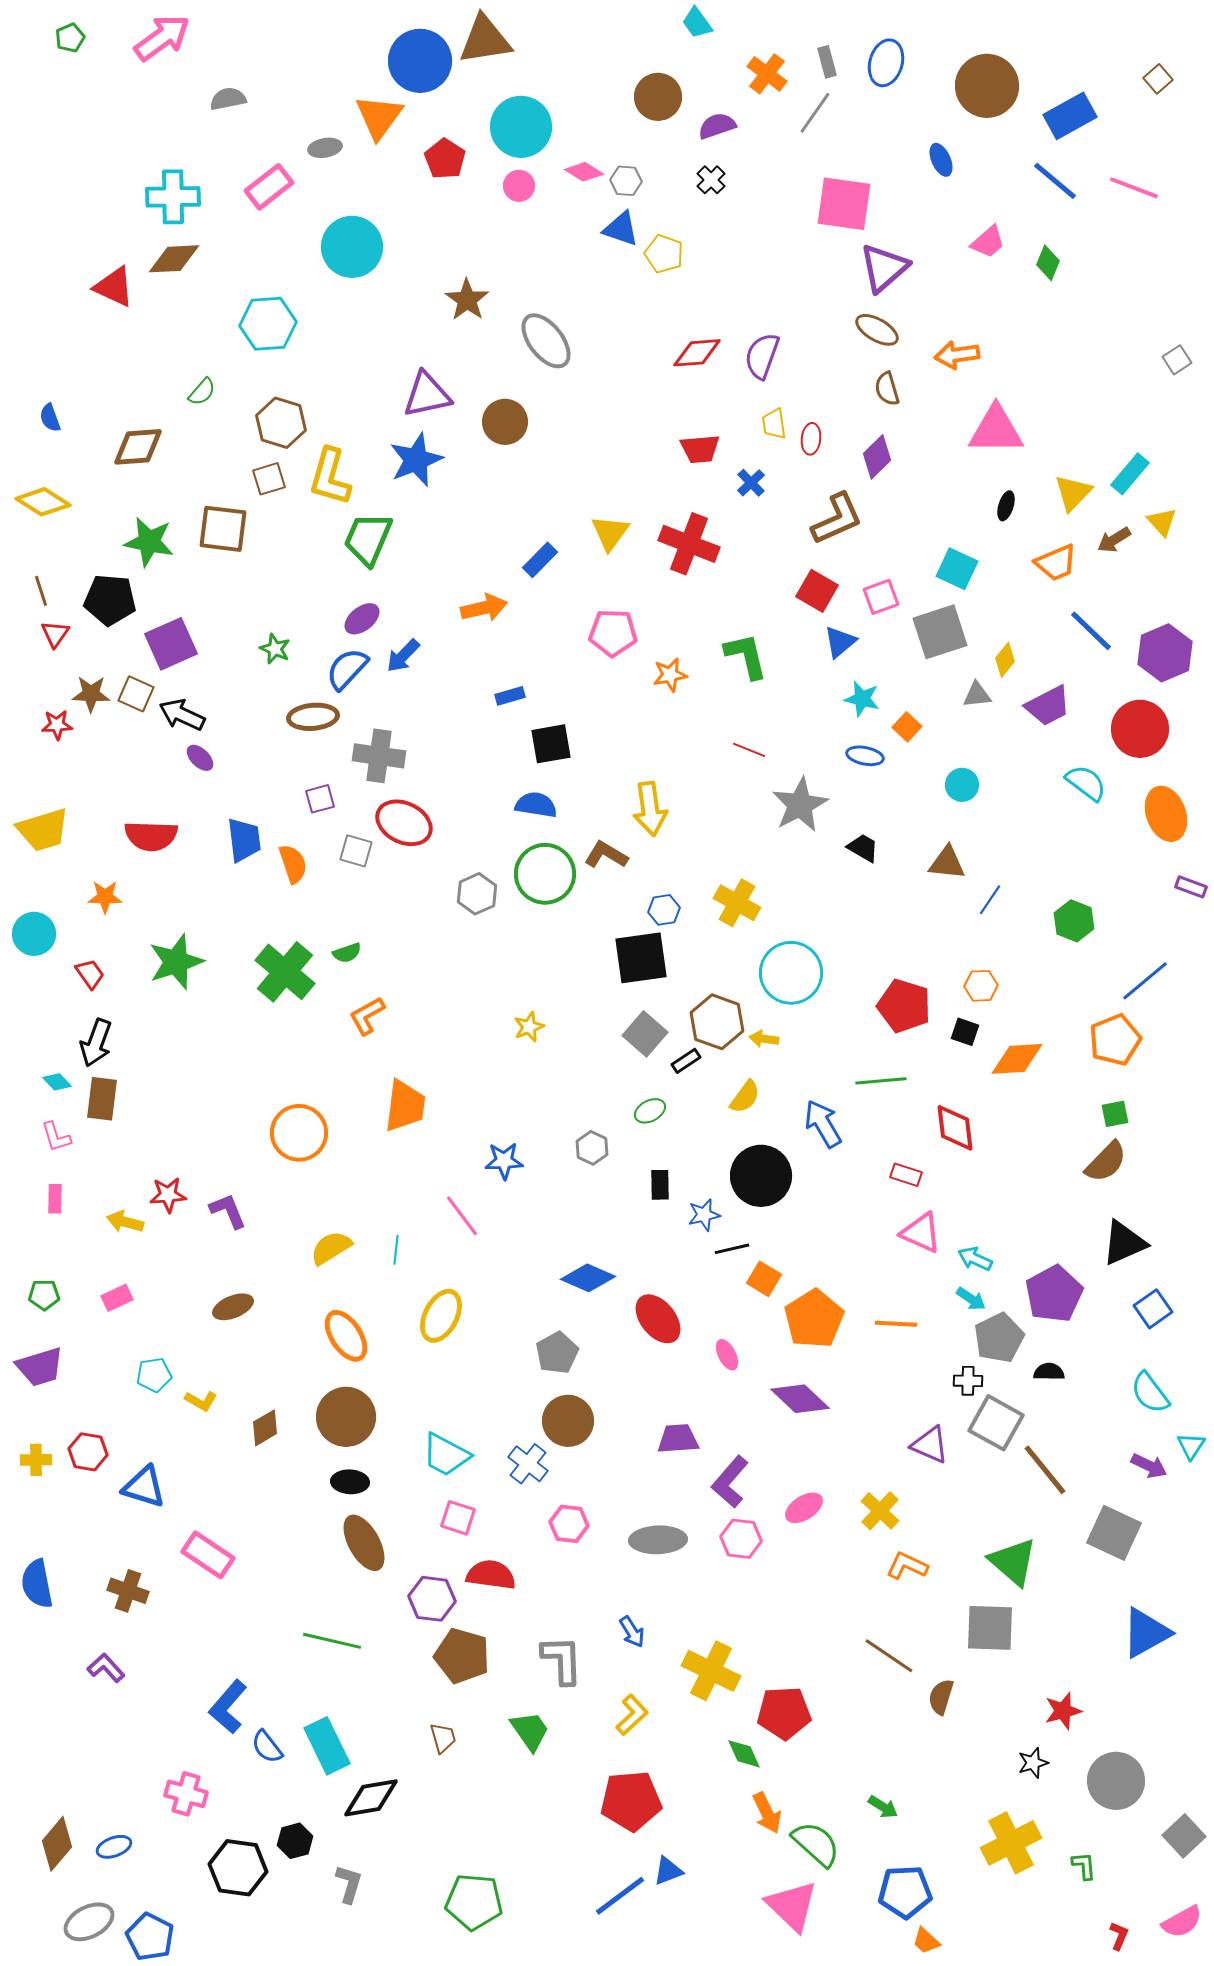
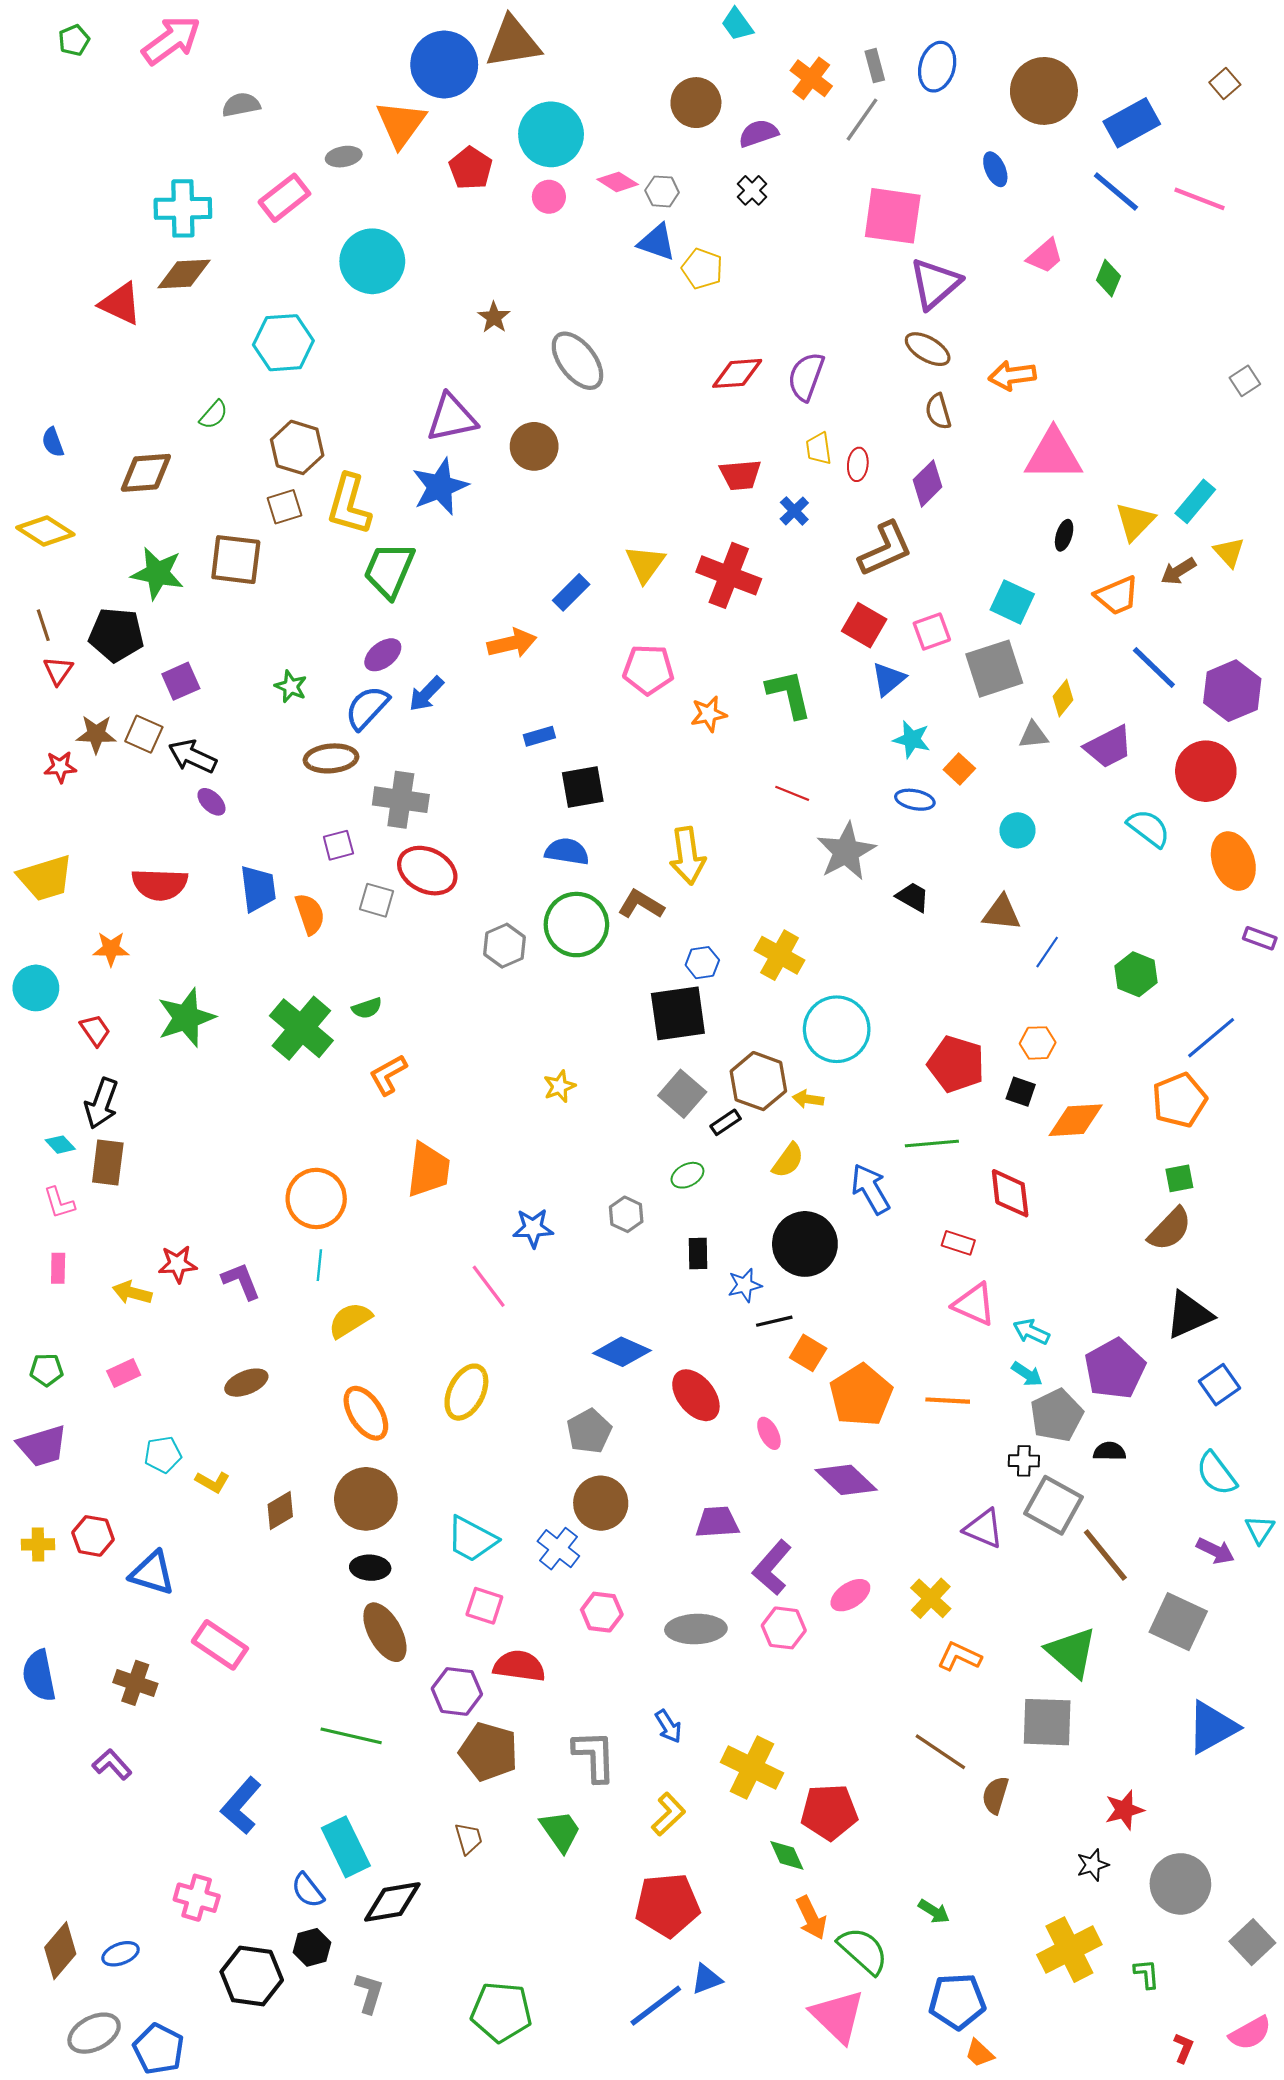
brown star: (467, 300) -> (494, 317), size x0.7
purple square: (171, 644) -> (181, 681), size x0.7
cyan line: (396, 1250) -> (319, 1265), moved
blue semicircle: (267, 1747) -> (308, 1890), moved

